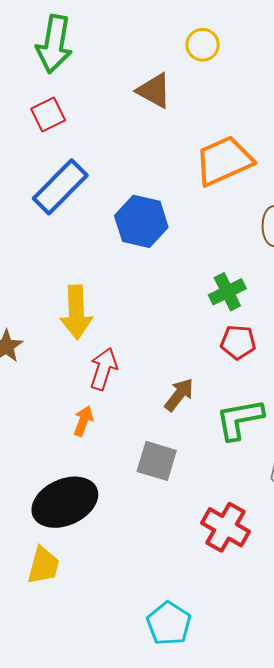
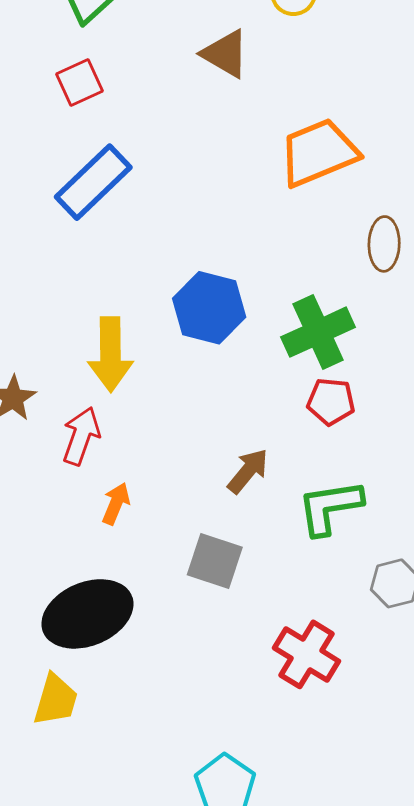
blue hexagon: (141, 221) -> (209, 308), moved
green cross: (227, 292) -> (318, 332), size x1.4
red arrow: (103, 369) -> (81, 436), moved

